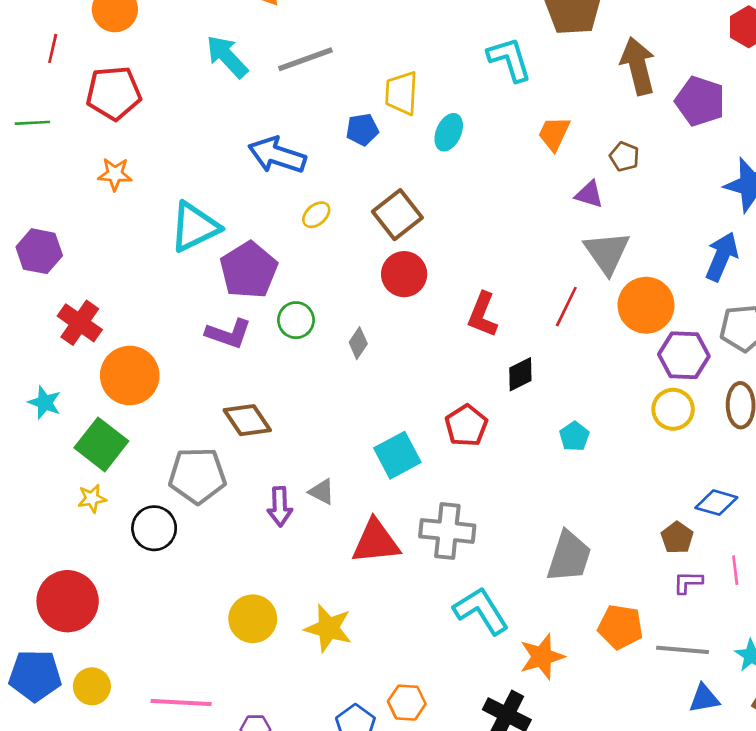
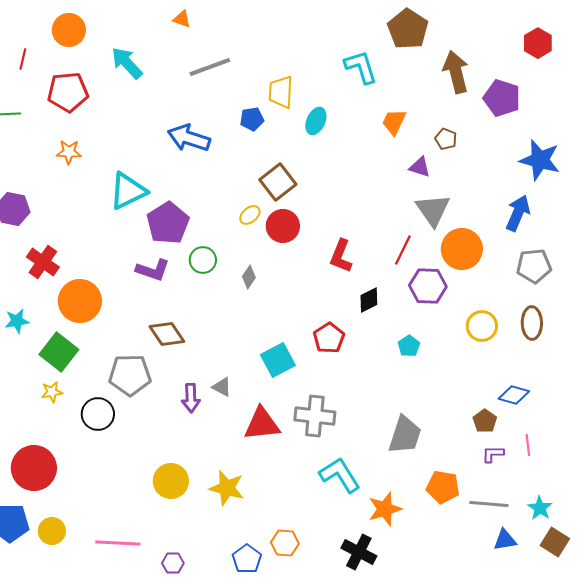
cyan arrow: (227, 57) -> (127, 63), moved
yellow ellipse: (316, 215) -> (250, 215), moved
purple hexagon: (684, 355) -> (428, 286), moved
cyan star: (45, 403) -> (17, 321), turned -30

